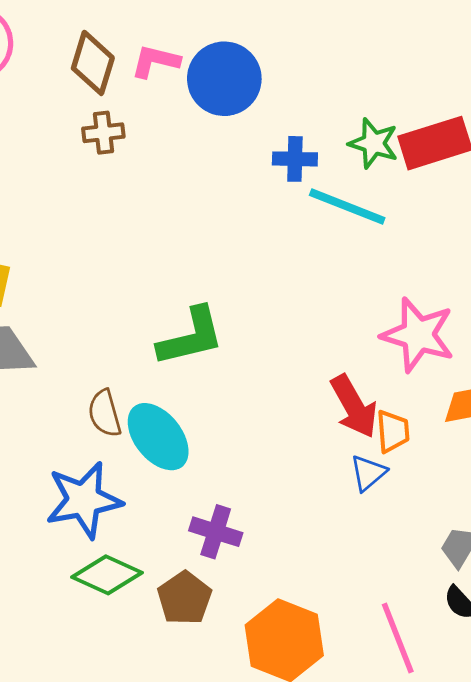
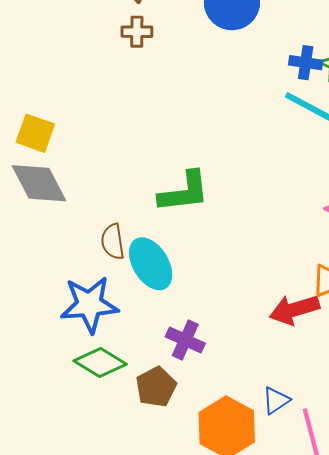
blue cross: (295, 159) -> (306, 63), moved
red arrow: (354, 406) -> (294, 310), moved, turned 96
blue triangle: (368, 473) -> (276, 400), moved

